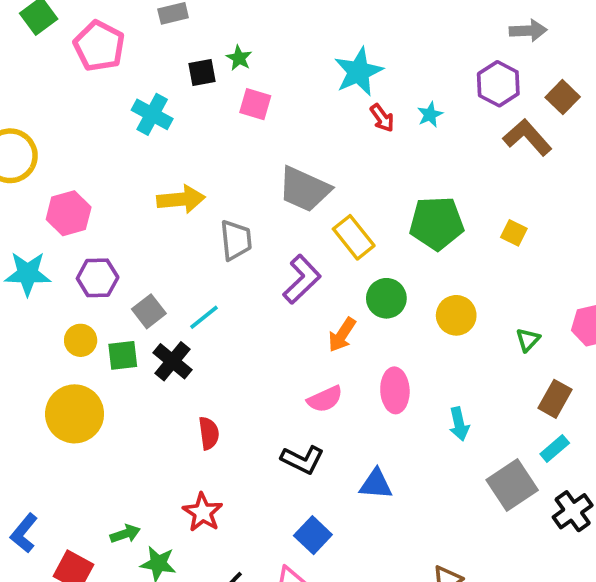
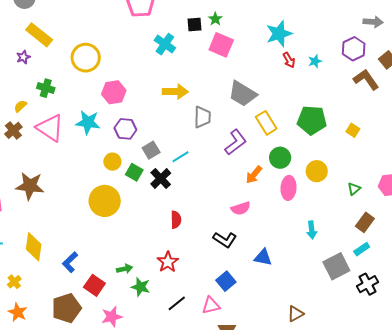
pink square: (255, 104) -> (221, 45), size x1.4
green square: (123, 355) -> (134, 172), turned 30
pink ellipse: (395, 390) -> (289, 188), moved

